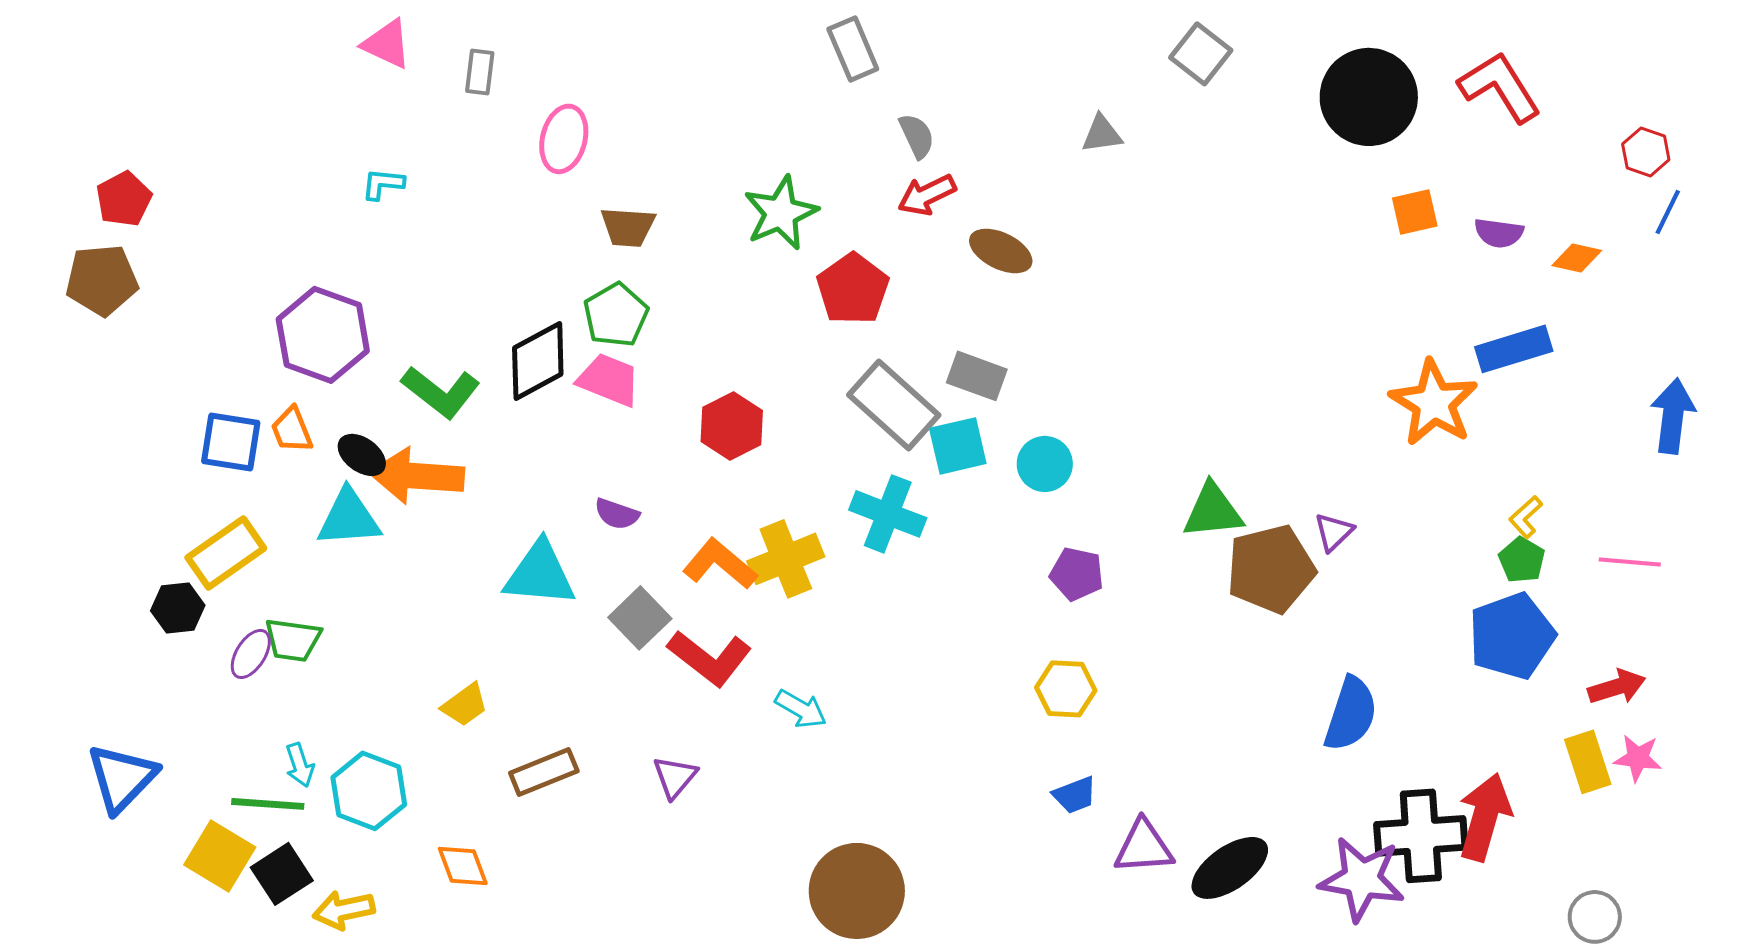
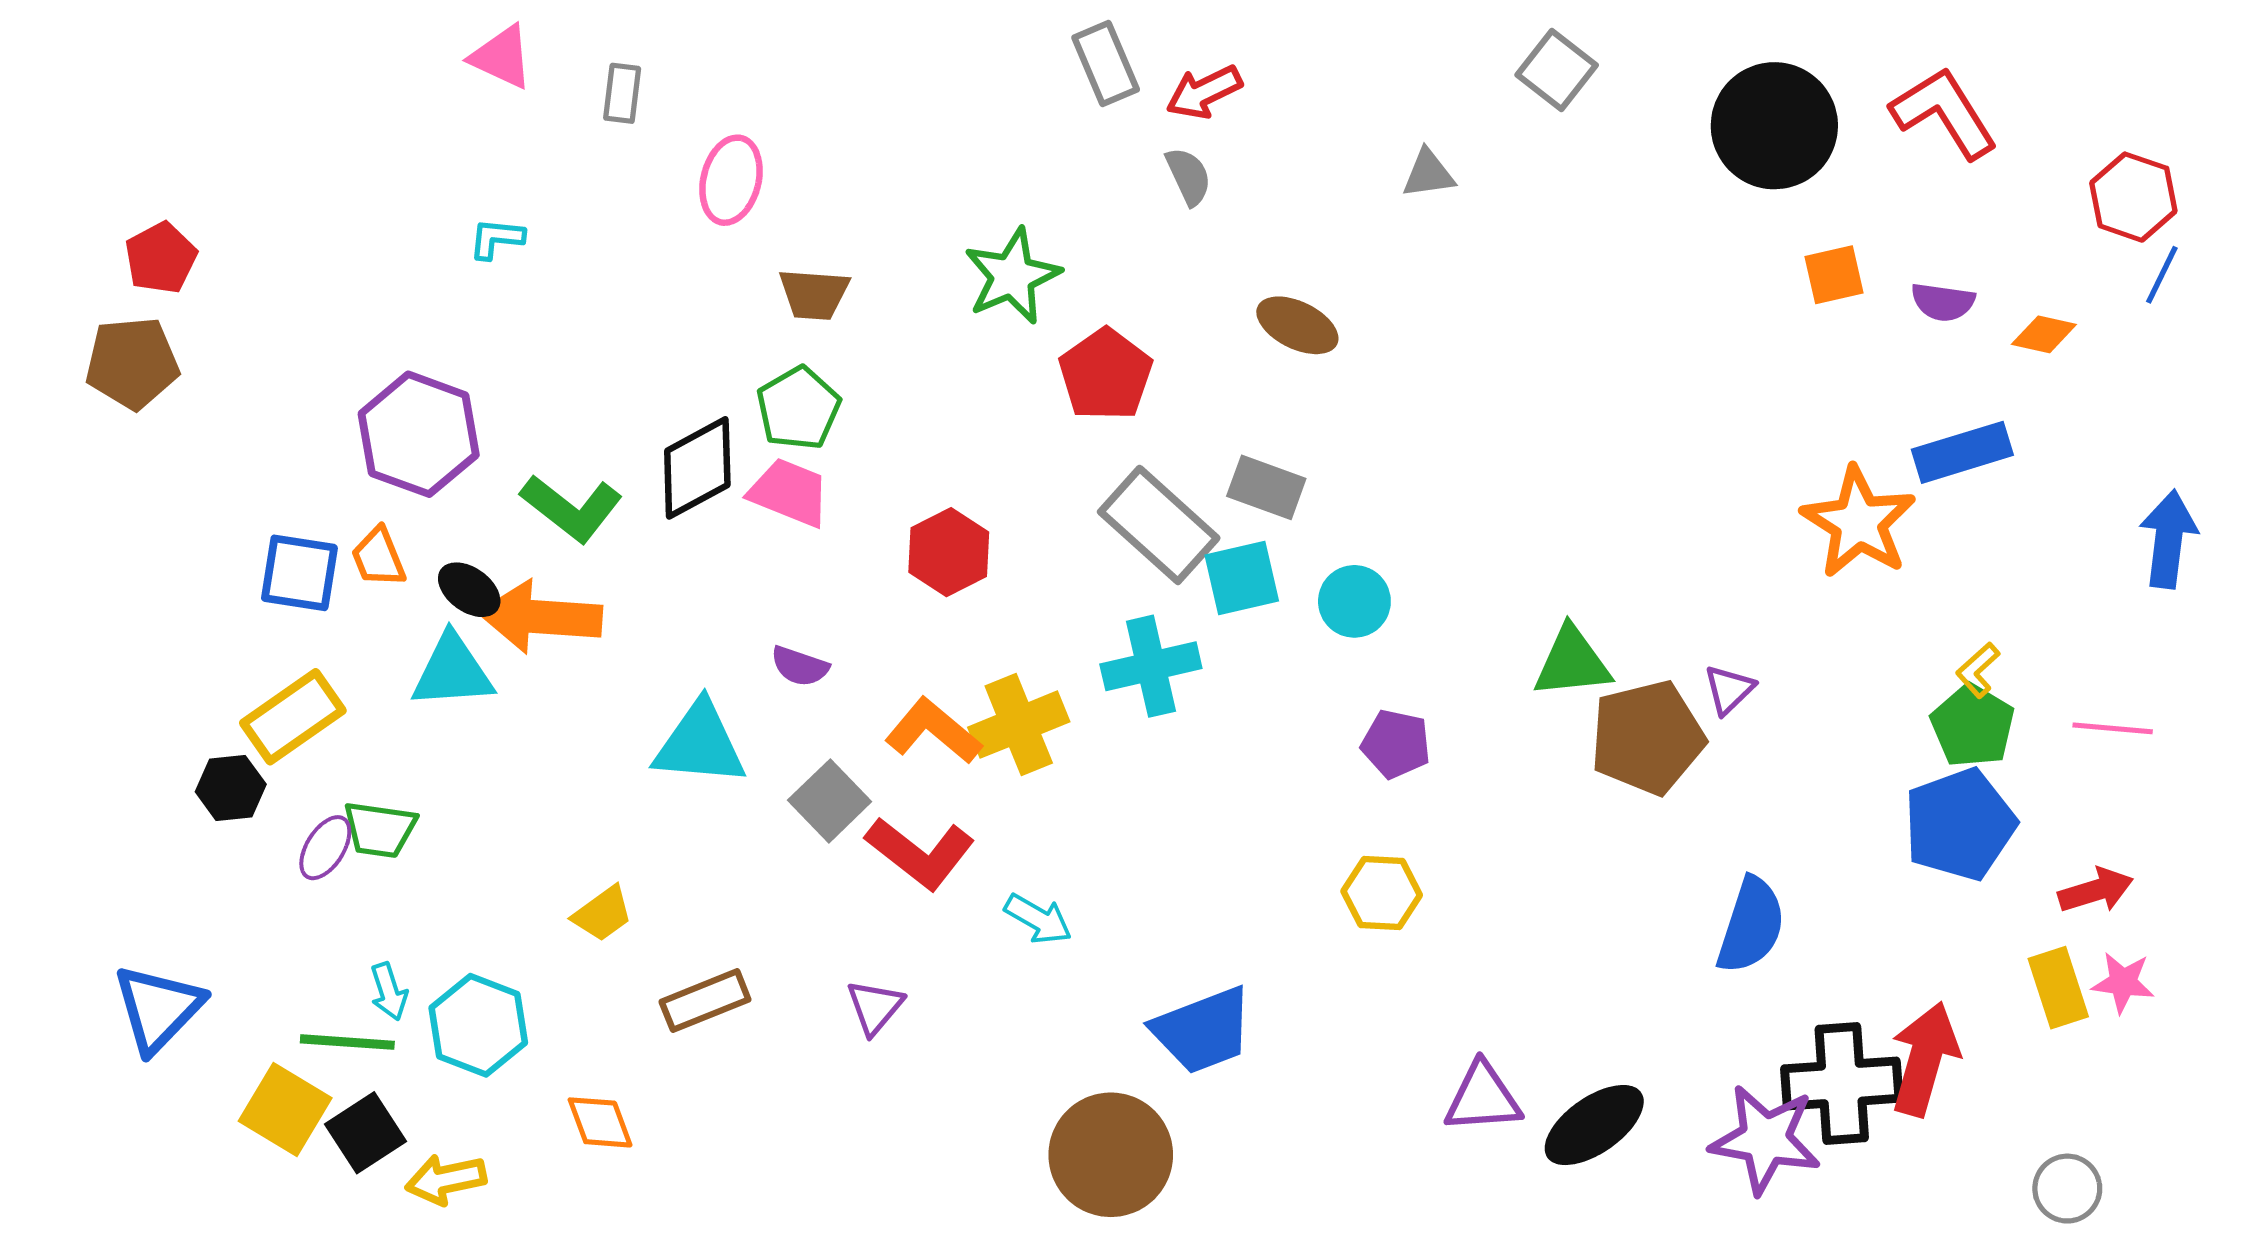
red hexagon: (1646, 152) -> (2133, 197), size x1.4
red arrow: (927, 195) -> (1204, 92), moved
cyan cross: (888, 514) -> (1151, 666), turned -34
green pentagon: (1522, 560) -> (1973, 726), size x1.4
blue trapezoid: (1075, 795) -> (1203, 1030), moved, size x1.8

